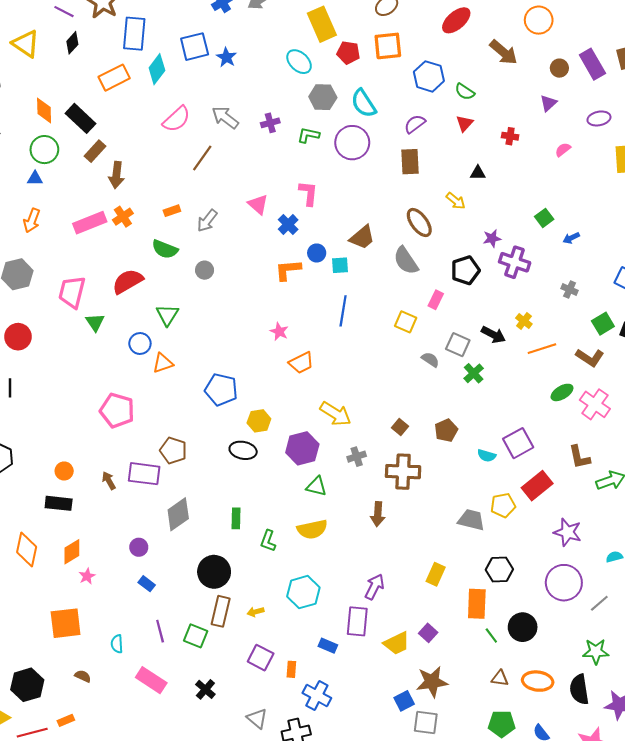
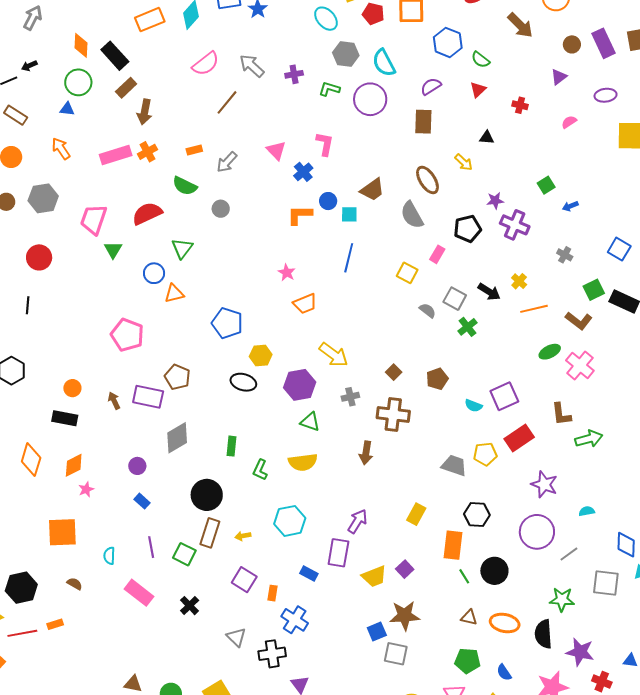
orange arrow: (32, 220) -> (61, 149), turned 120

